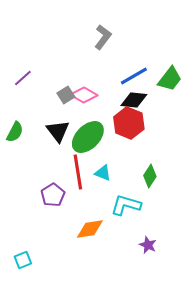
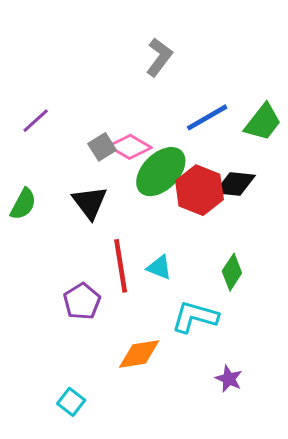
black diamond: (134, 100) -> (235, 184), moved
green ellipse: (88, 137) -> (161, 172), moved
cyan square: (23, 260) -> (71, 402), moved, turned -30

